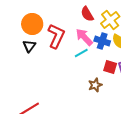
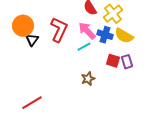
orange circle: (32, 24) -> (23, 26), moved
brown star: (95, 85) -> (88, 79), moved

